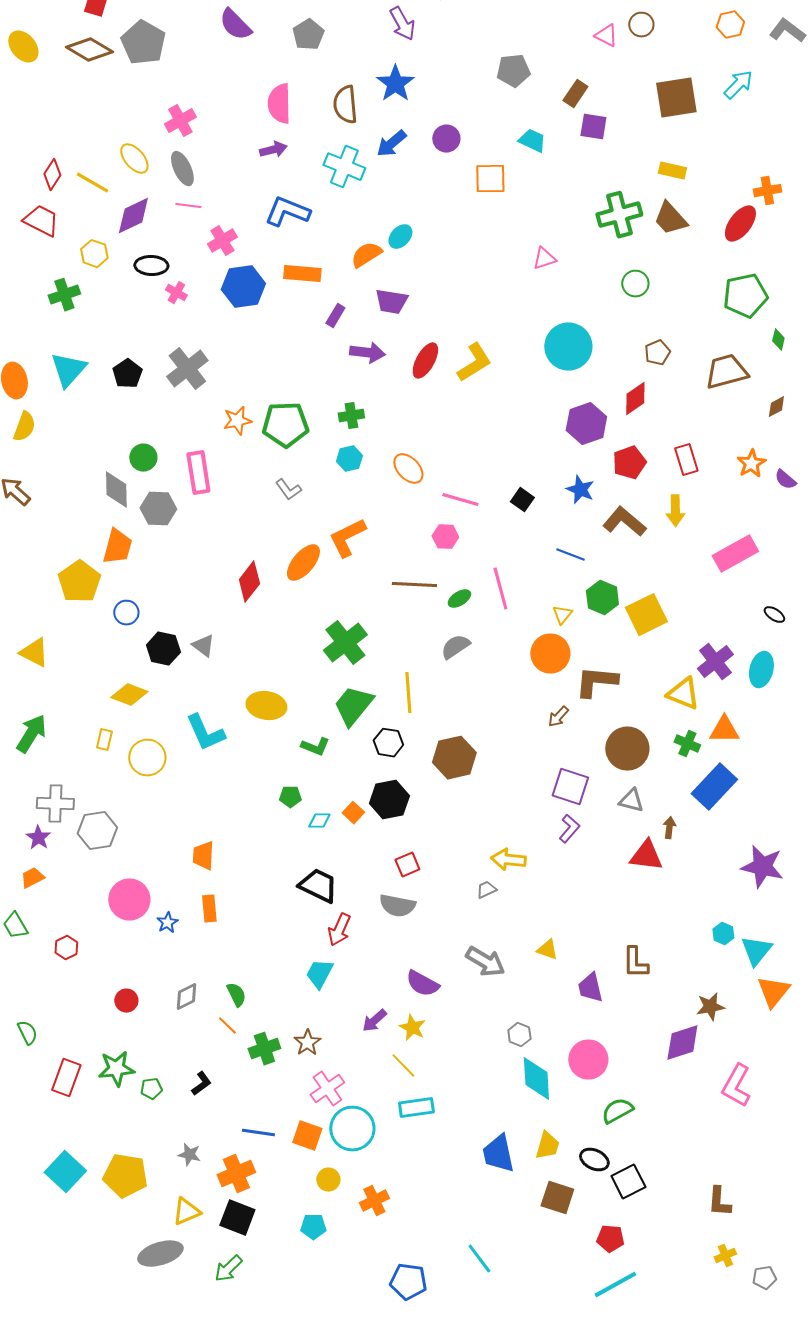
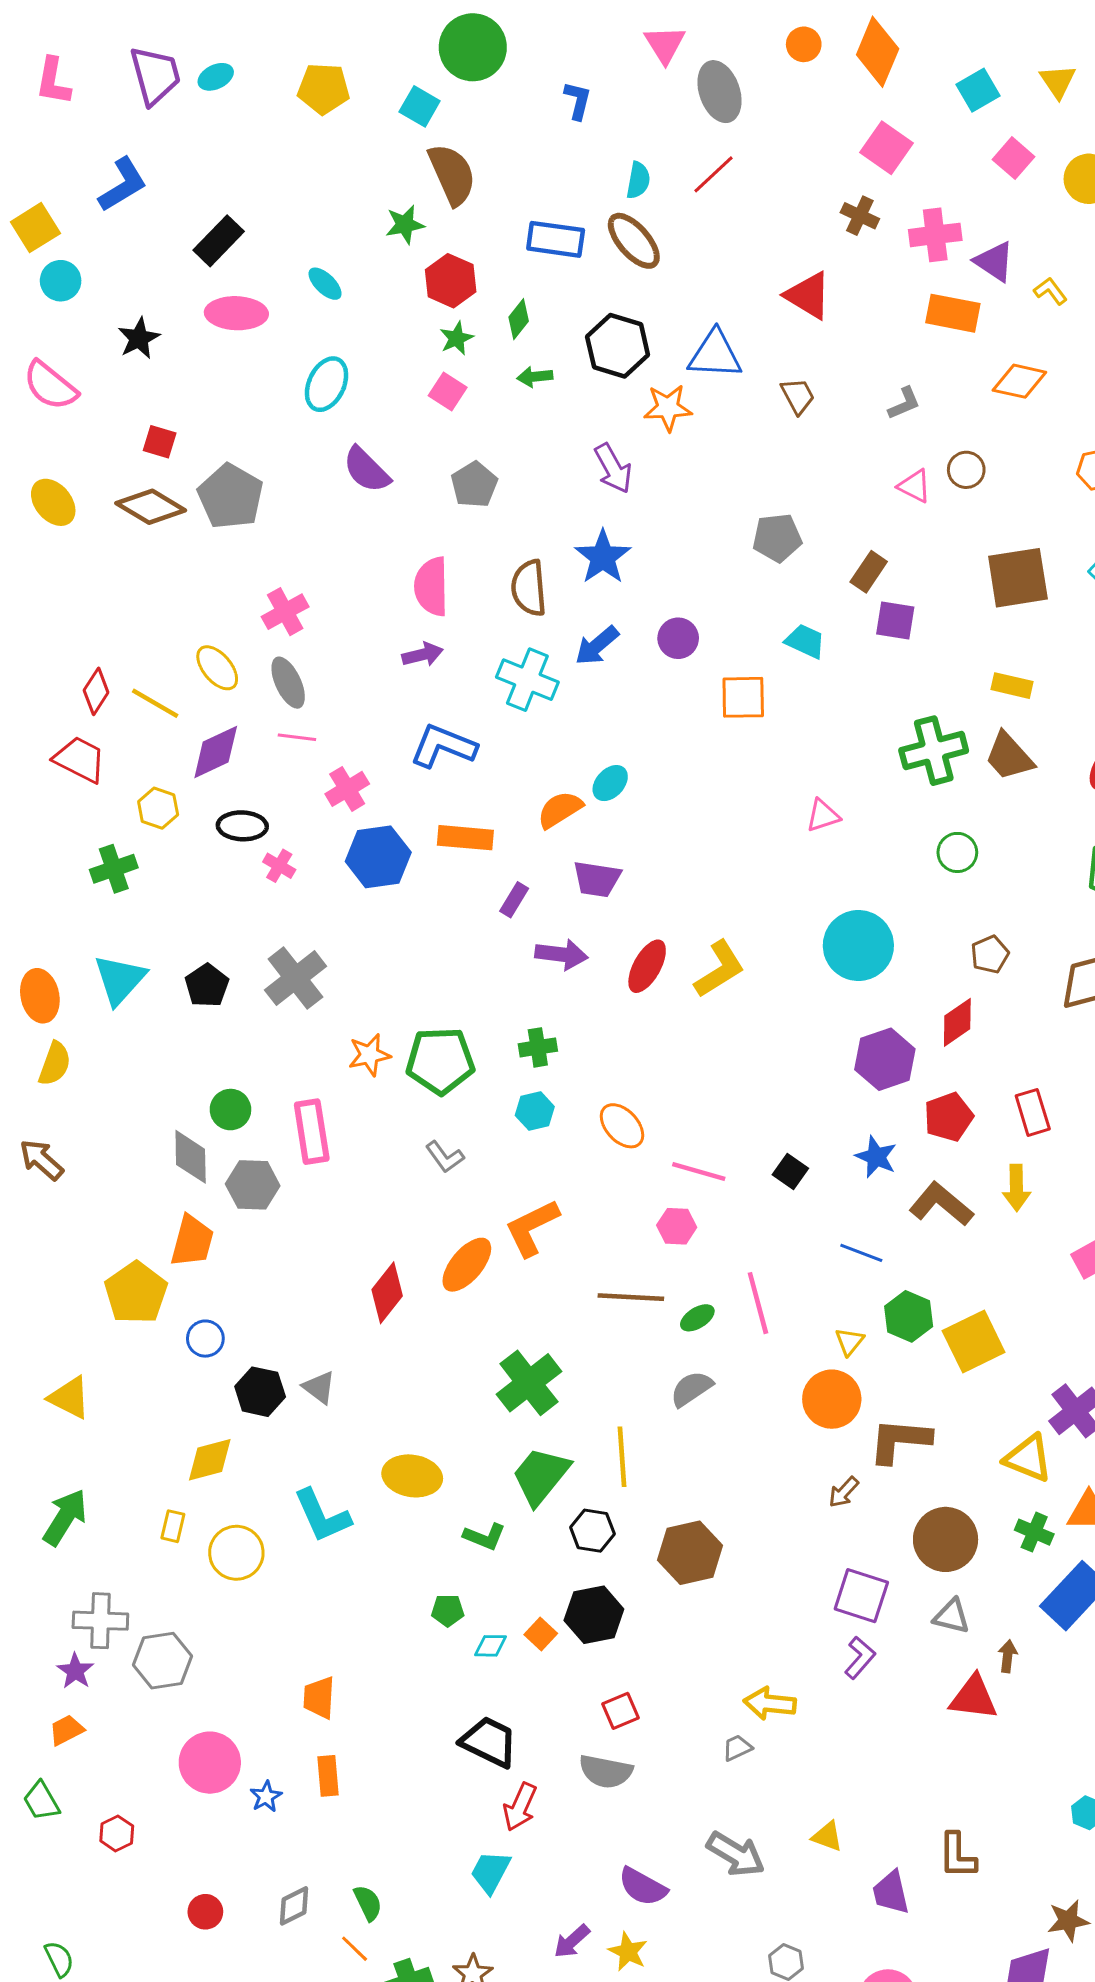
yellow diamond: (129, 695) -> (210, 1460), turned -36

